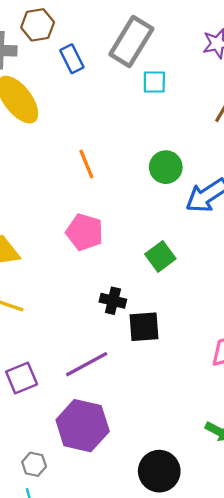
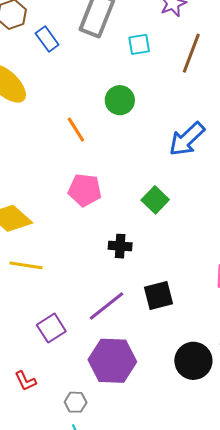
cyan square: (154, 82) -> (139, 44), moved
green circle: (166, 167) -> (120, 100), moved
black square: (144, 327) -> (159, 296), moved
black circle: (159, 471) -> (193, 361), moved

